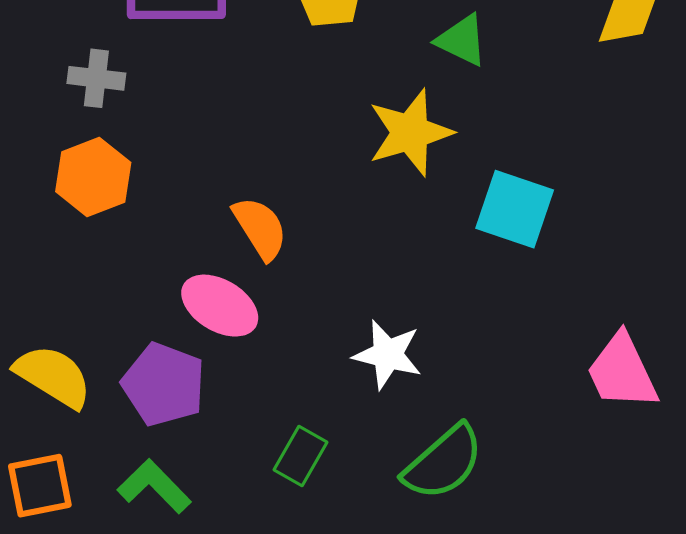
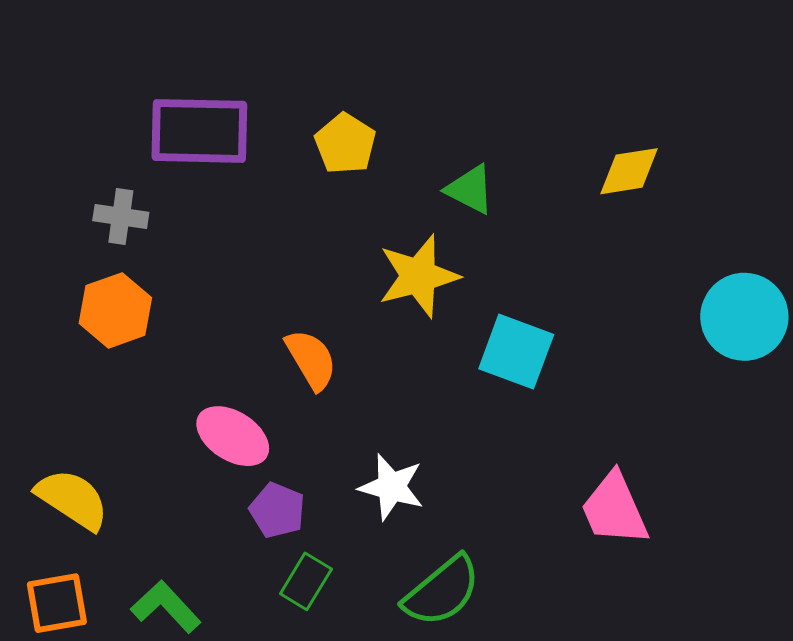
orange semicircle: (260, 228) -> (311, 359), moved
purple pentagon: (164, 384) -> (277, 510), moved, size x0.7

